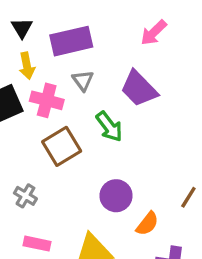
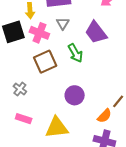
orange semicircle: (147, 224) -> (104, 116), moved

